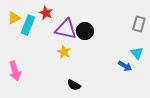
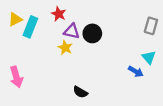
red star: (46, 13) -> (59, 14), moved
purple triangle: (66, 29) -> (72, 31), size x0.7
yellow star: (64, 52) -> (65, 48), moved

